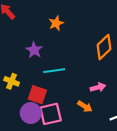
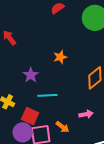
orange star: (56, 23) -> (60, 57), moved
orange arrow: (85, 106) -> (62, 127), moved

